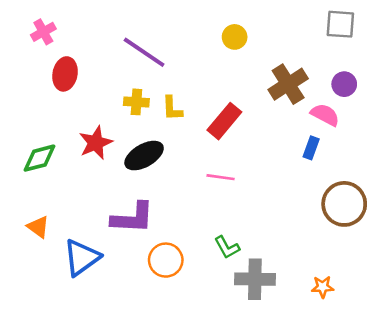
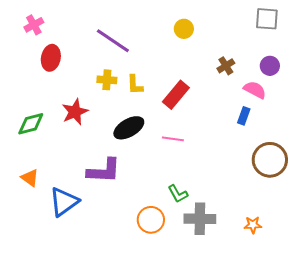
brown cross: (288, 84) -> (226, 66), size x0.6
black ellipse: (144, 156) -> (129, 128), moved
orange circle: (166, 260) -> (151, 220), moved

